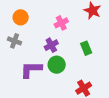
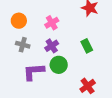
pink cross: (61, 23) -> (52, 23), moved
gray cross: (14, 41) -> (23, 45), moved

